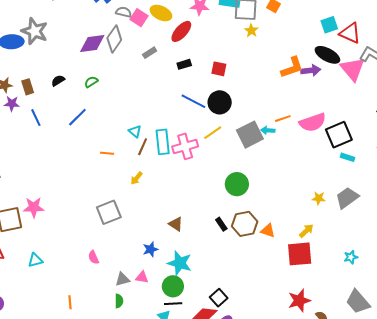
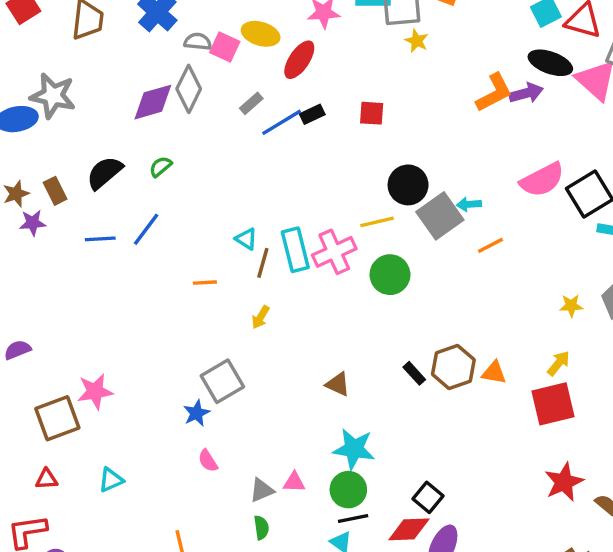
black semicircle: (58, 81) -> (104, 173), size x1.6
blue line: (193, 101) -> (282, 122), moved, turned -50
black circle: (220, 102) -> (408, 185), moved
blue line: (36, 118) -> (100, 239), moved, turned -60
orange line: (283, 119) -> (490, 245), moved
yellow line: (213, 133) -> (377, 222), turned 30
green circle: (237, 184) -> (390, 275), moved
blue star: (150, 249) -> (197, 413), moved

